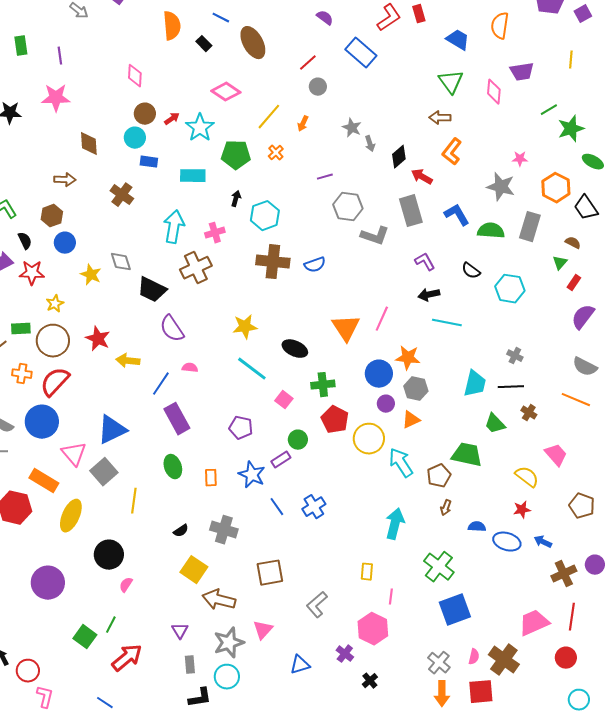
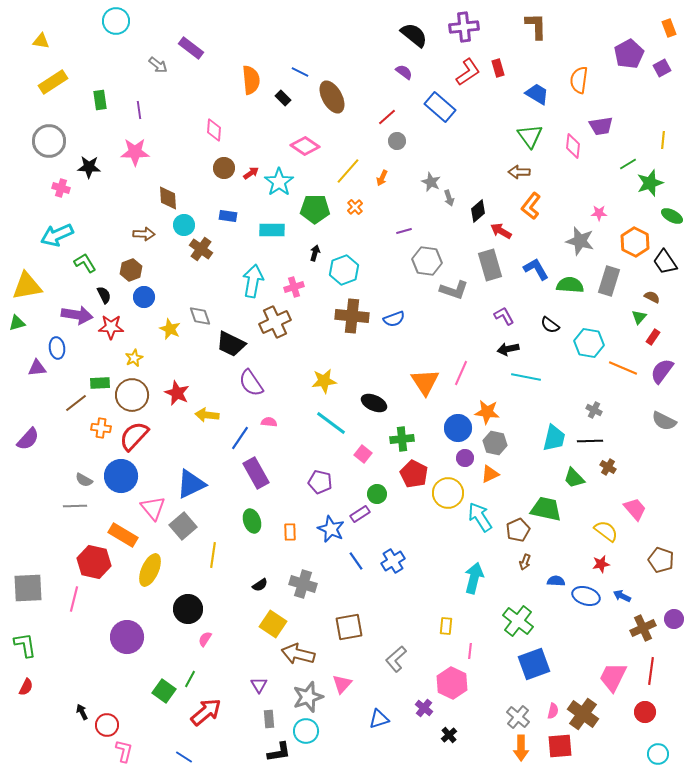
yellow line: (571, 60) -> (663, 140), moved
cyan circle: (135, 138) -> (184, 225), moved
orange line: (576, 400) -> (623, 368), moved
pink trapezoid: (534, 623) -> (613, 677), turned -40

